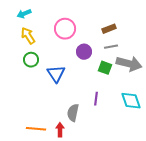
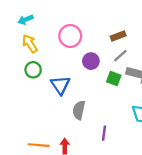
gray line: (111, 47) -> (120, 56), turned -32
purple line: (96, 99) -> (104, 133), moved
gray semicircle: (73, 113) -> (79, 110), moved

